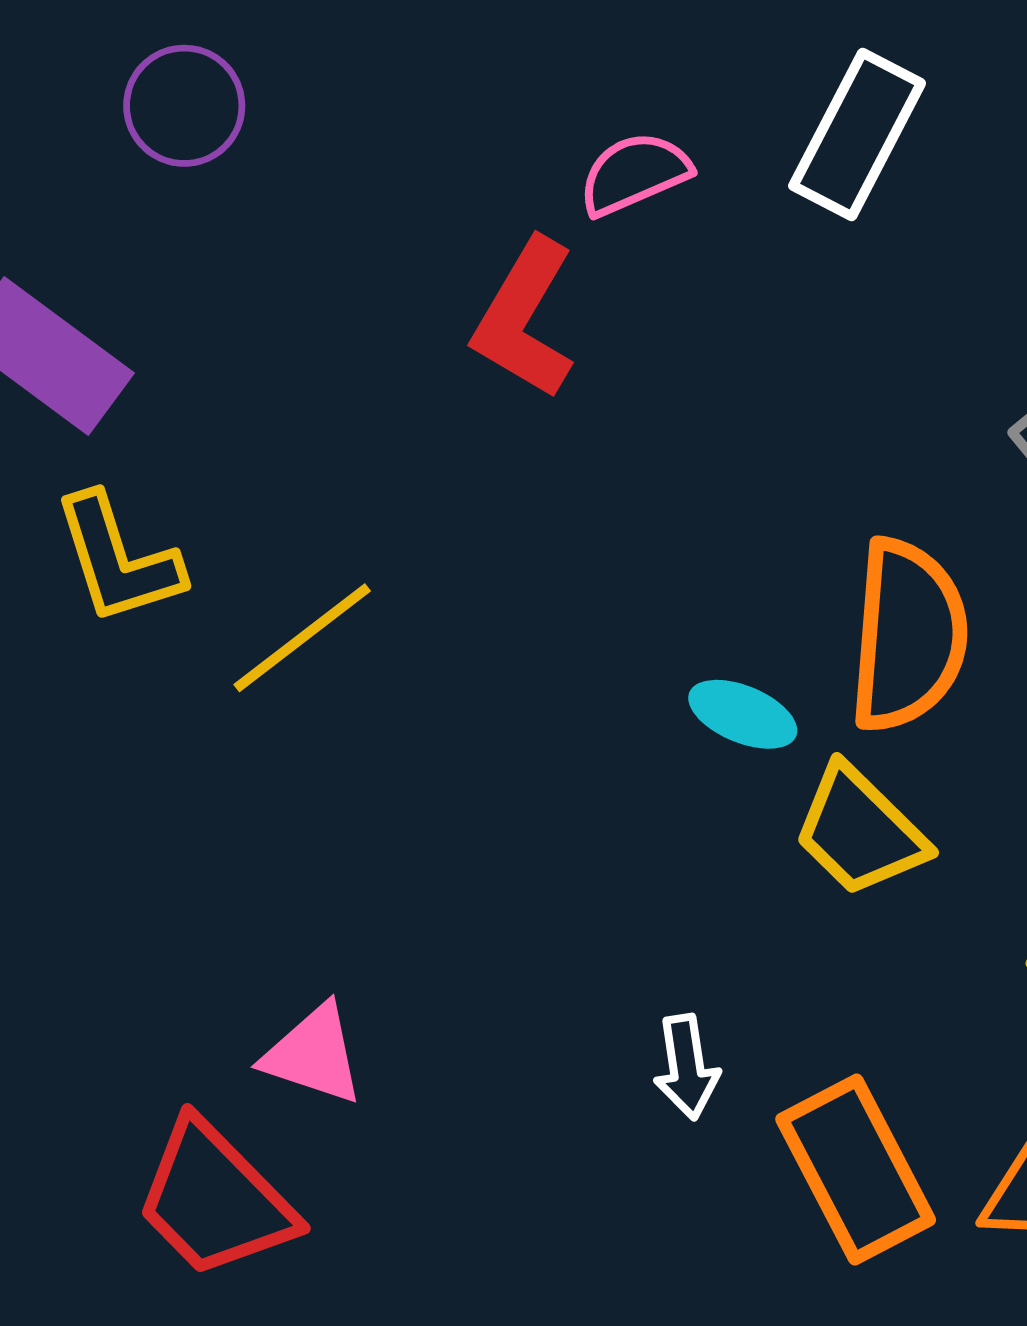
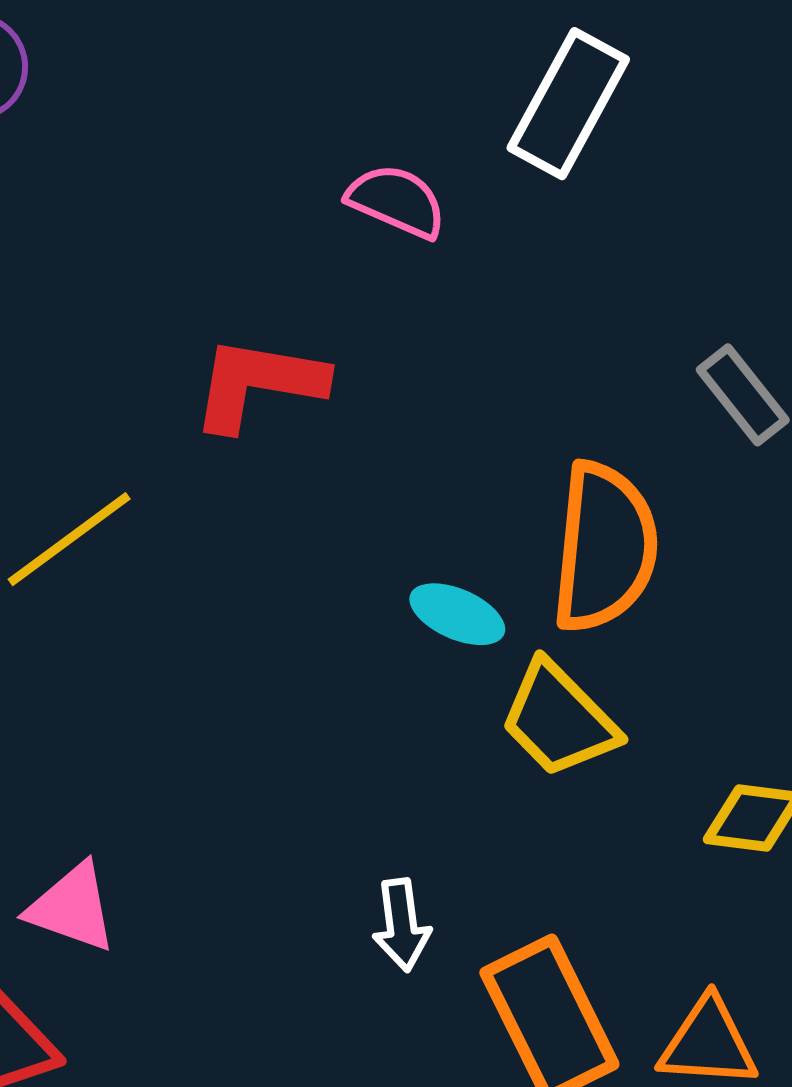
pink semicircle: (634, 174) -> (397, 201), moved, turned 46
red L-shape: (524, 318) -> (258, 384), moved, turned 68

